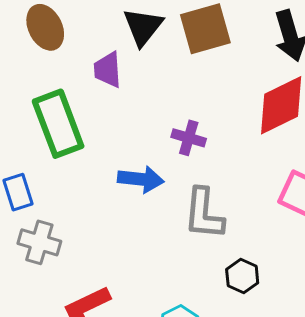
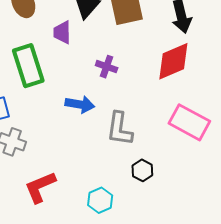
purple cross: (189, 138) -> (107, 67), moved

